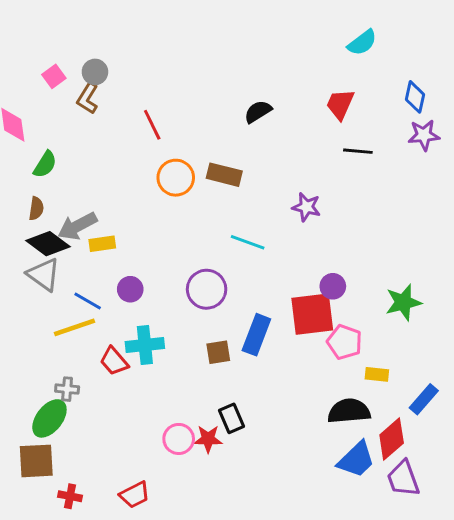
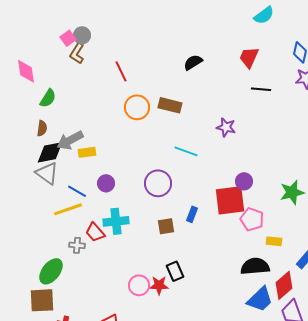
pink square: (54, 76) -> (68, 38), moved
black diamond: (48, 244) -> (50, 152), turned -48
blue rectangle: (256, 335) -> (192, 214), size x0.6
gray cross: (67, 389) -> (77, 245), moved

